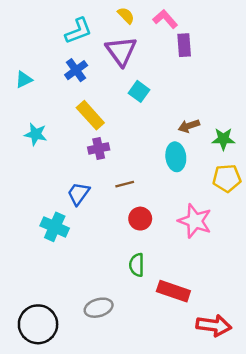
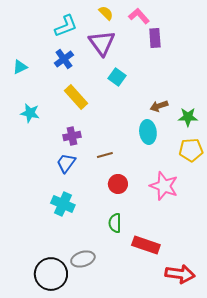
purple cross: (99, 148) -> (72, 136), moved
cyan cross: (55, 227) -> (63, 204), moved
black circle: (38, 324) -> (51, 274), moved

